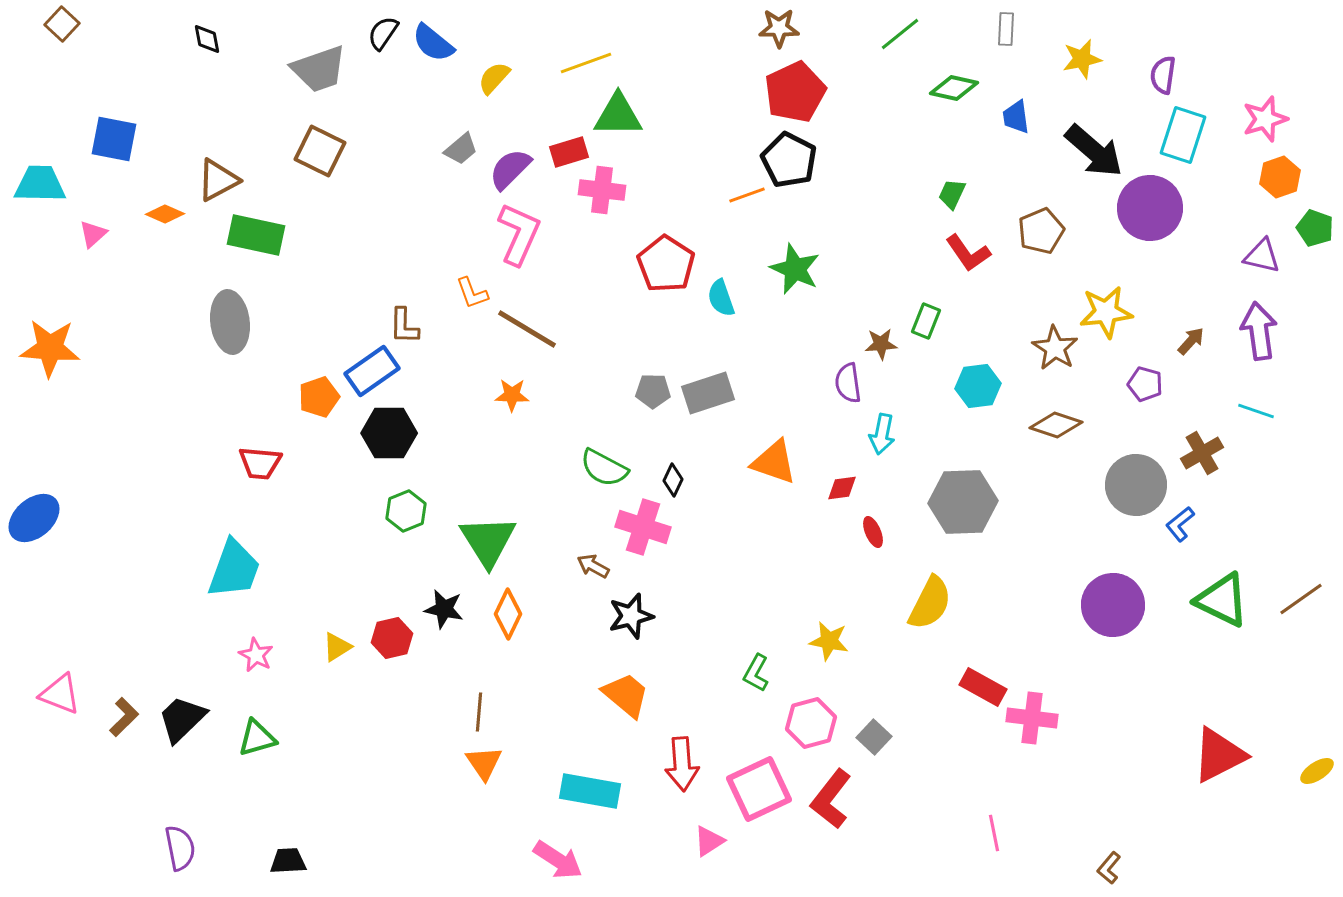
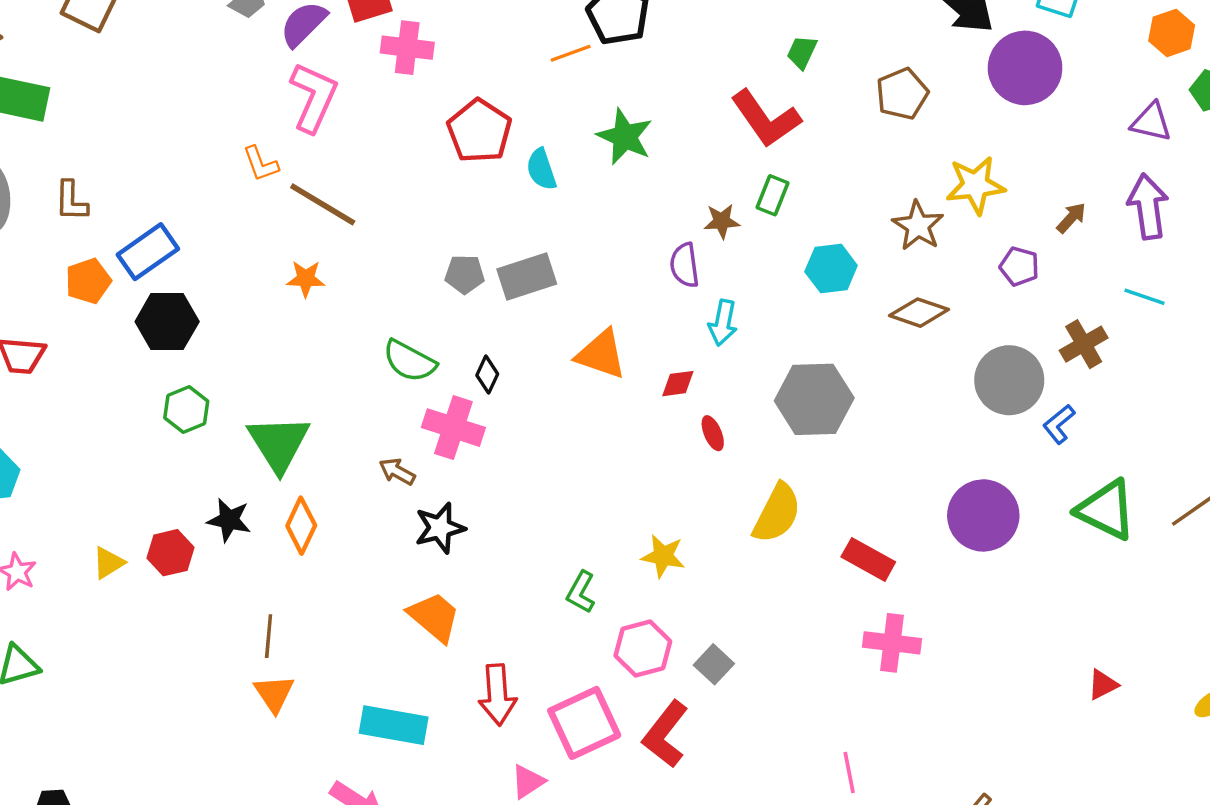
red L-shape: (968, 253) -> (766, 119), moved, size x1.4
brown L-shape: (404, 326) -> (71, 201), moved
red rectangle: (983, 687) -> (868, 559), moved
red triangle: (1219, 755) -> (1103, 685), size x0.5

